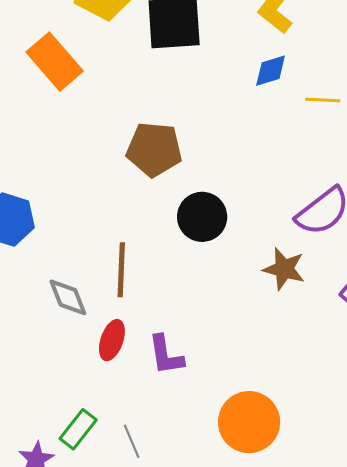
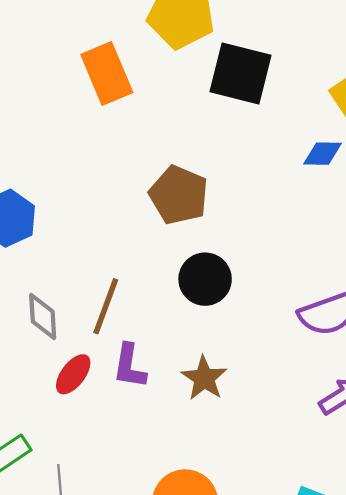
brown star: (284, 269) -> (204, 378), moved
purple L-shape: (166, 355) -> (130, 366), moved

